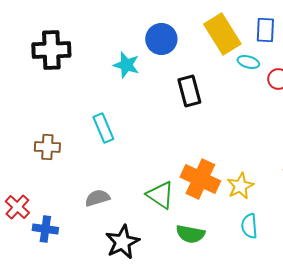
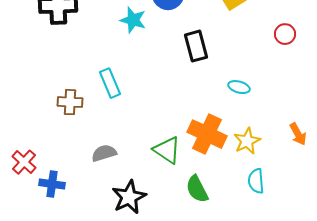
cyan ellipse: (248, 62) -> (239, 87), moved
brown cross: (47, 147) -> (70, 102), moved
green semicircle: (190, 234) -> (197, 189), turned 52

